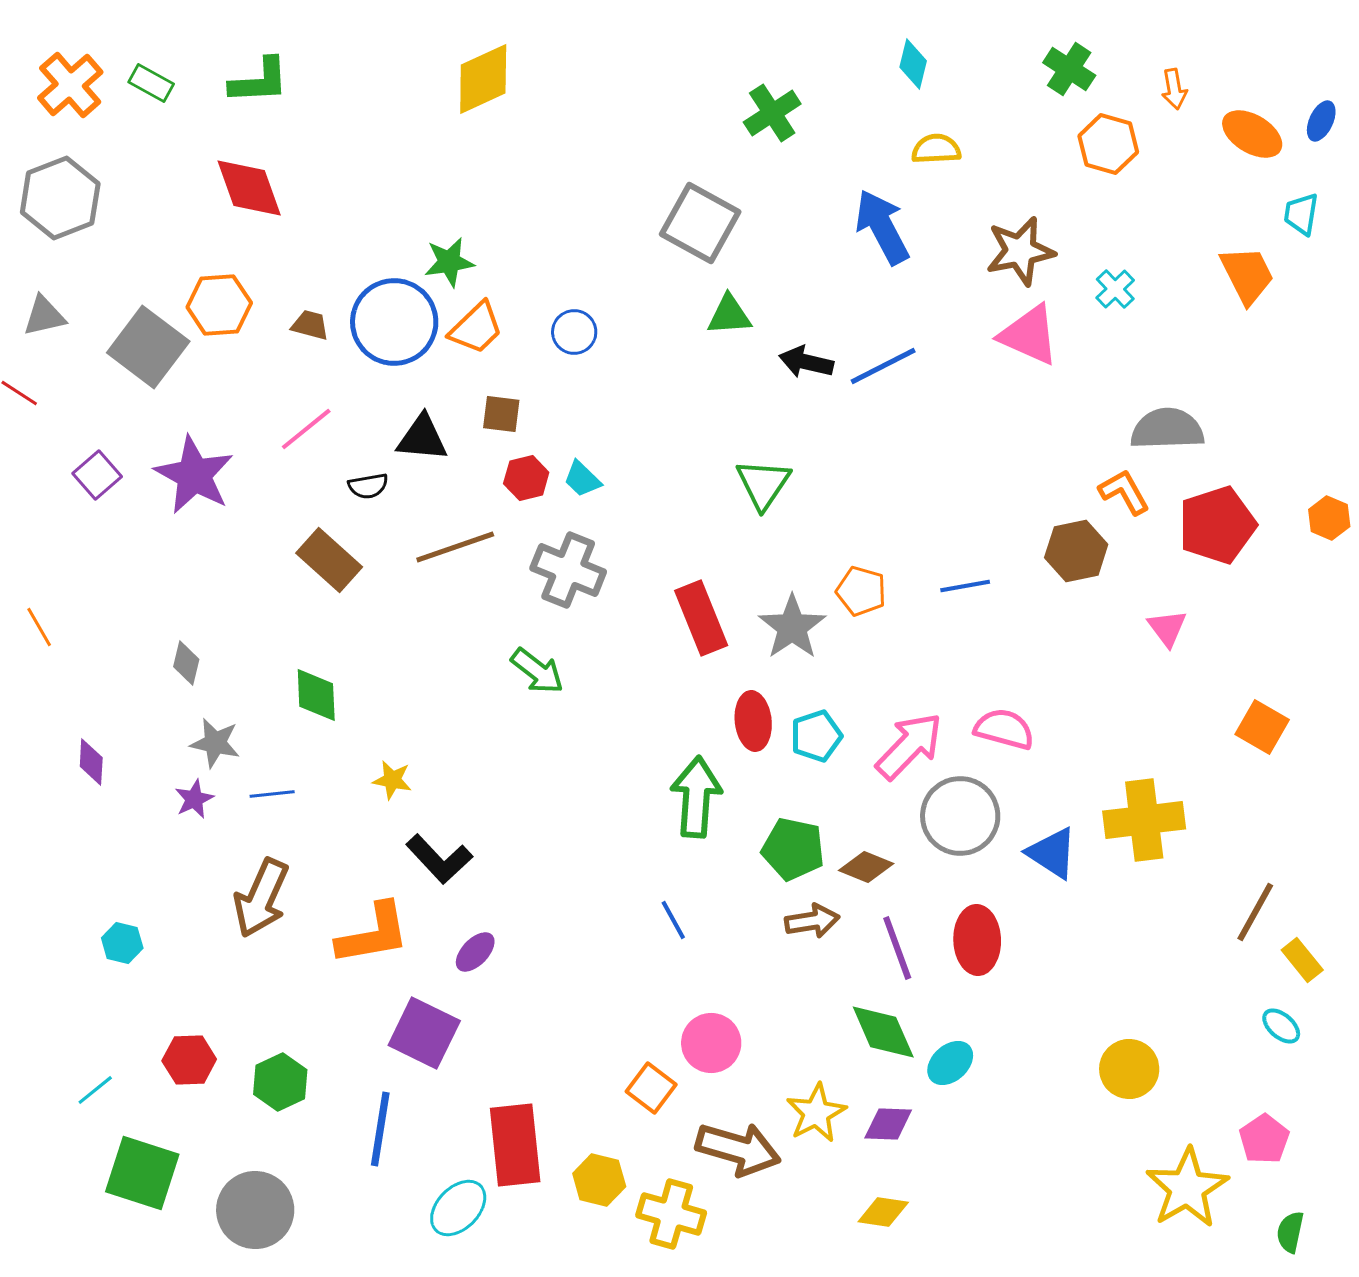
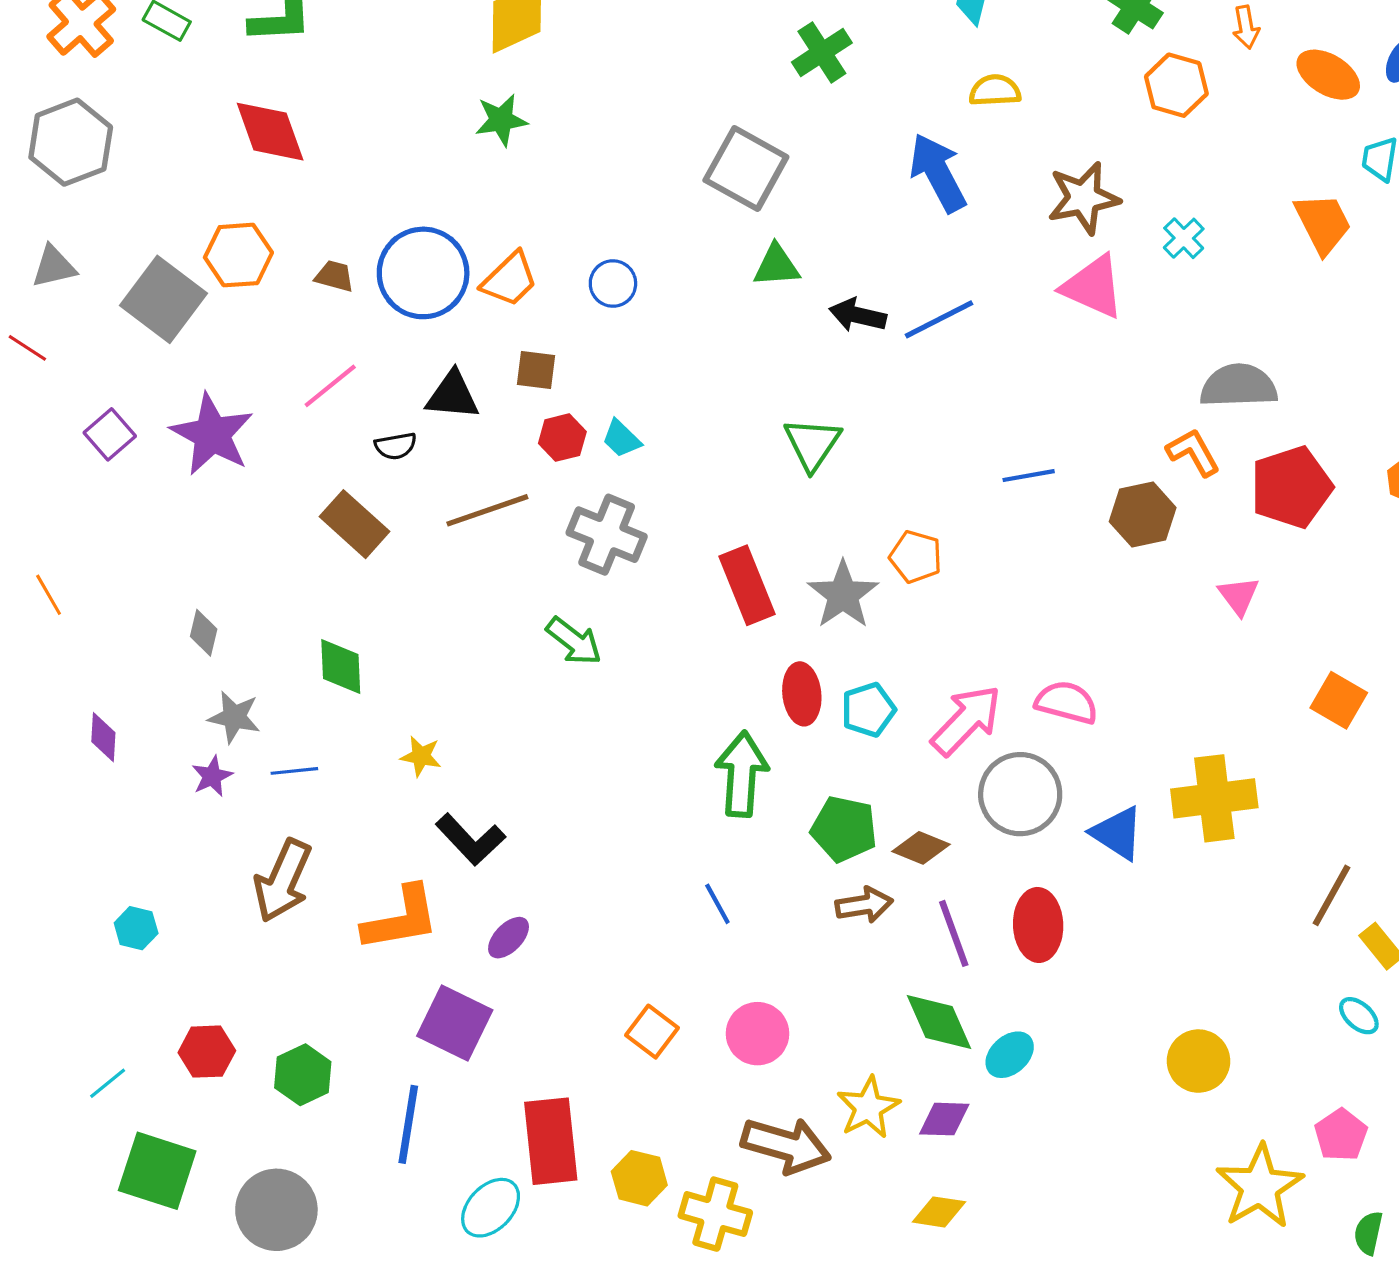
green star: (449, 262) -> (501, 120), moved
blue line: (965, 586) -> (1029, 476), moved
orange square: (651, 1088) -> (652, 1032), moved

